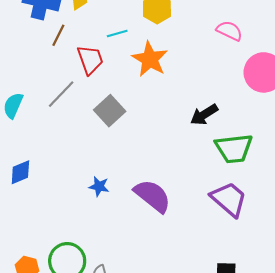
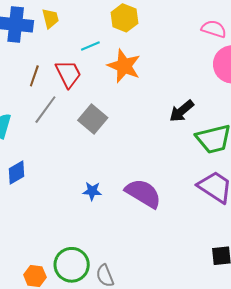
pink semicircle: (229, 31) -> (214, 29), moved
brown line: (58, 35) -> (34, 76), moved
blue diamond: (20, 172) -> (17, 173), moved

